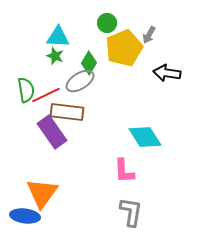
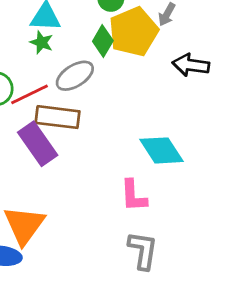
green diamond: (89, 63) -> (103, 41), moved

